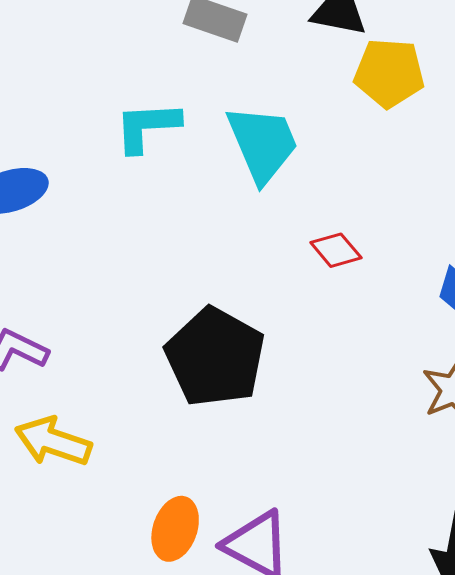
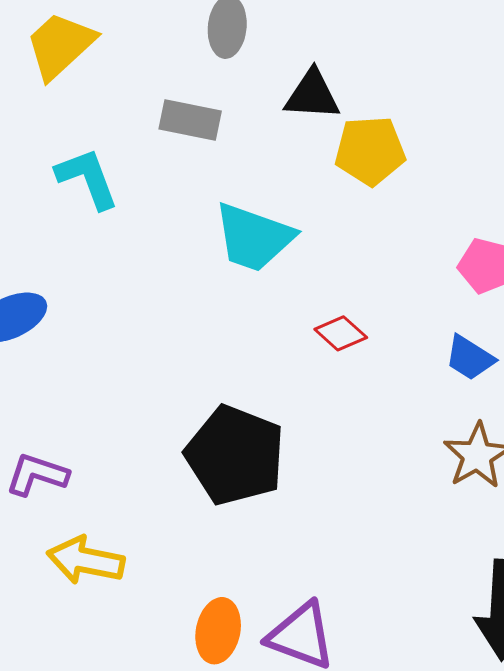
cyan L-shape: (147, 127) -> (87, 178), moved, turned 80
cyan trapezoid: (263, 144) -> (254, 237), turned 140

